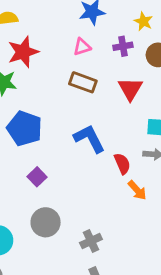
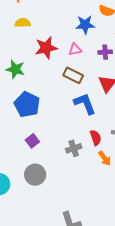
red star: (23, 52) -> (46, 48), moved
blue L-shape: (89, 139) -> (85, 104), moved
gray cross: (91, 241) -> (74, 148), moved

